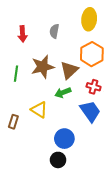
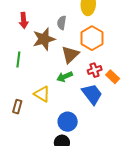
gray semicircle: (54, 31) -> (62, 23), moved
brown star: (43, 67) -> (44, 39), moved
red cross: (94, 87) -> (95, 70), turned -32

